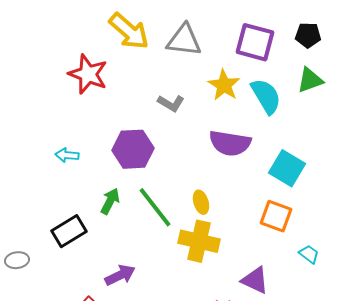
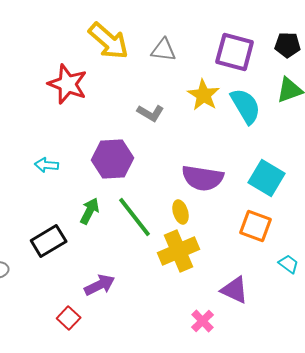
gray triangle: (184, 40) -> (164, 50), size x0.7
purple semicircle: (230, 143) -> (203, 178), moved
yellow cross: (199, 241) -> (179, 251), turned -36

